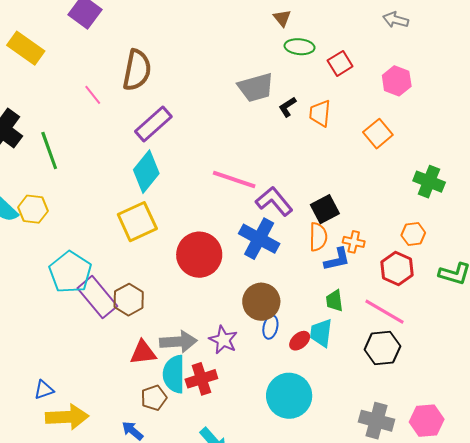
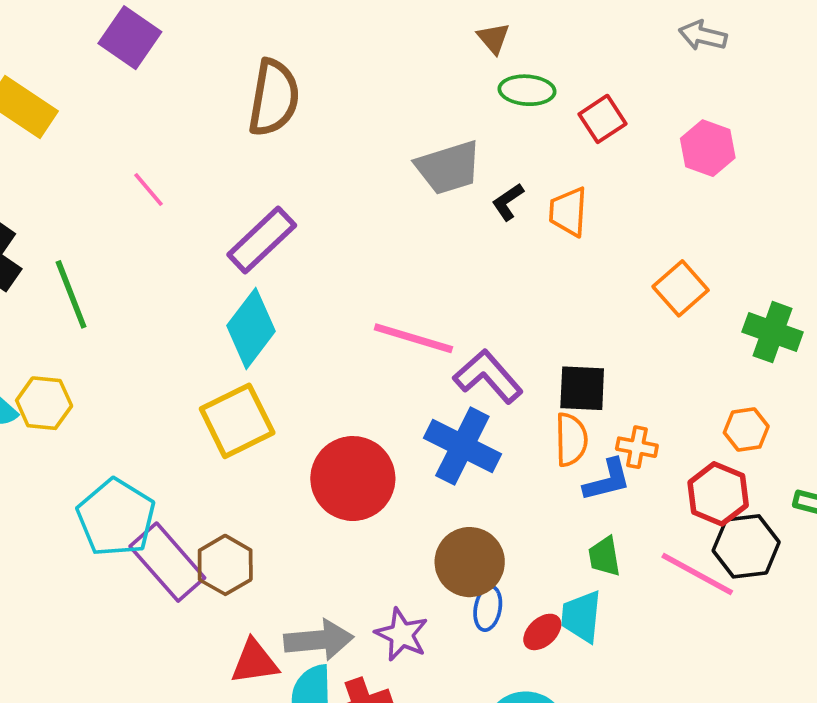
brown semicircle: (137, 70) -> (274, 98), moved
orange square: (378, 134) -> (681, 288), moved
black square: (325, 209) -> (582, 388), turned 32
black hexagon: (382, 348) -> (746, 546), moved

